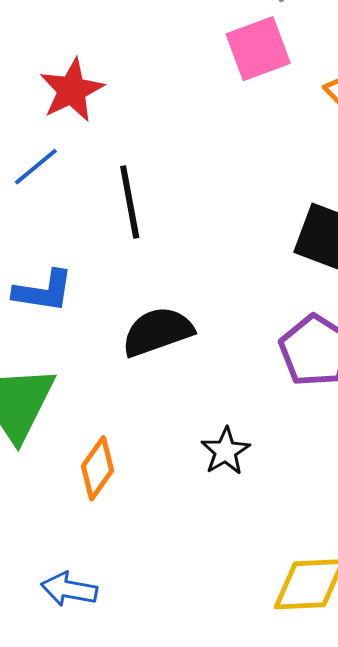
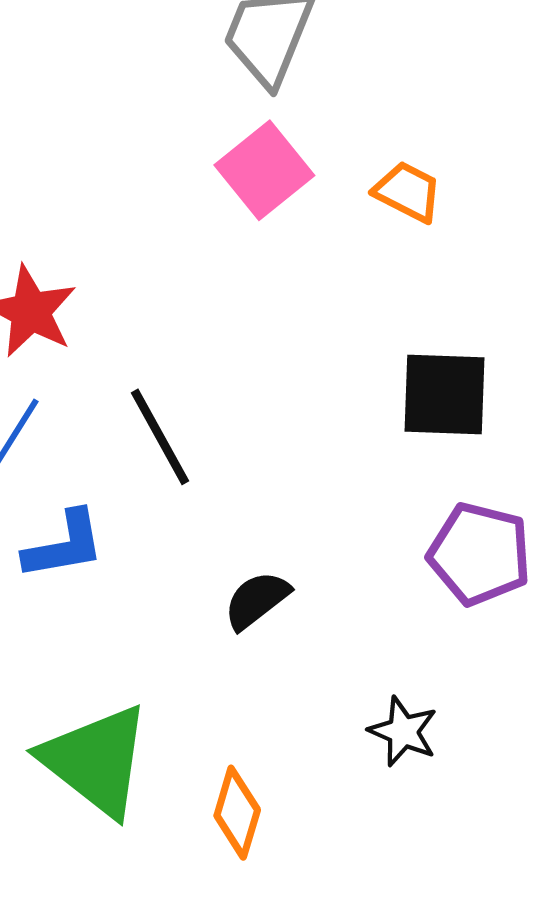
blue L-shape: (43, 291) -> (64, 545), moved
black semicircle: (158, 332) -> (257, 600), size x0.7

